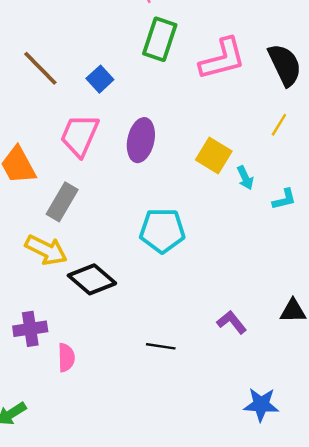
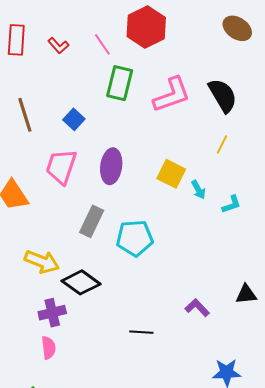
brown line: (40, 68) -> (25, 115), turned 32
gray rectangle: (62, 202) -> (92, 221), moved
purple cross: (30, 329) -> (52, 313), moved
pink semicircle: (66, 358) -> (48, 348), moved

